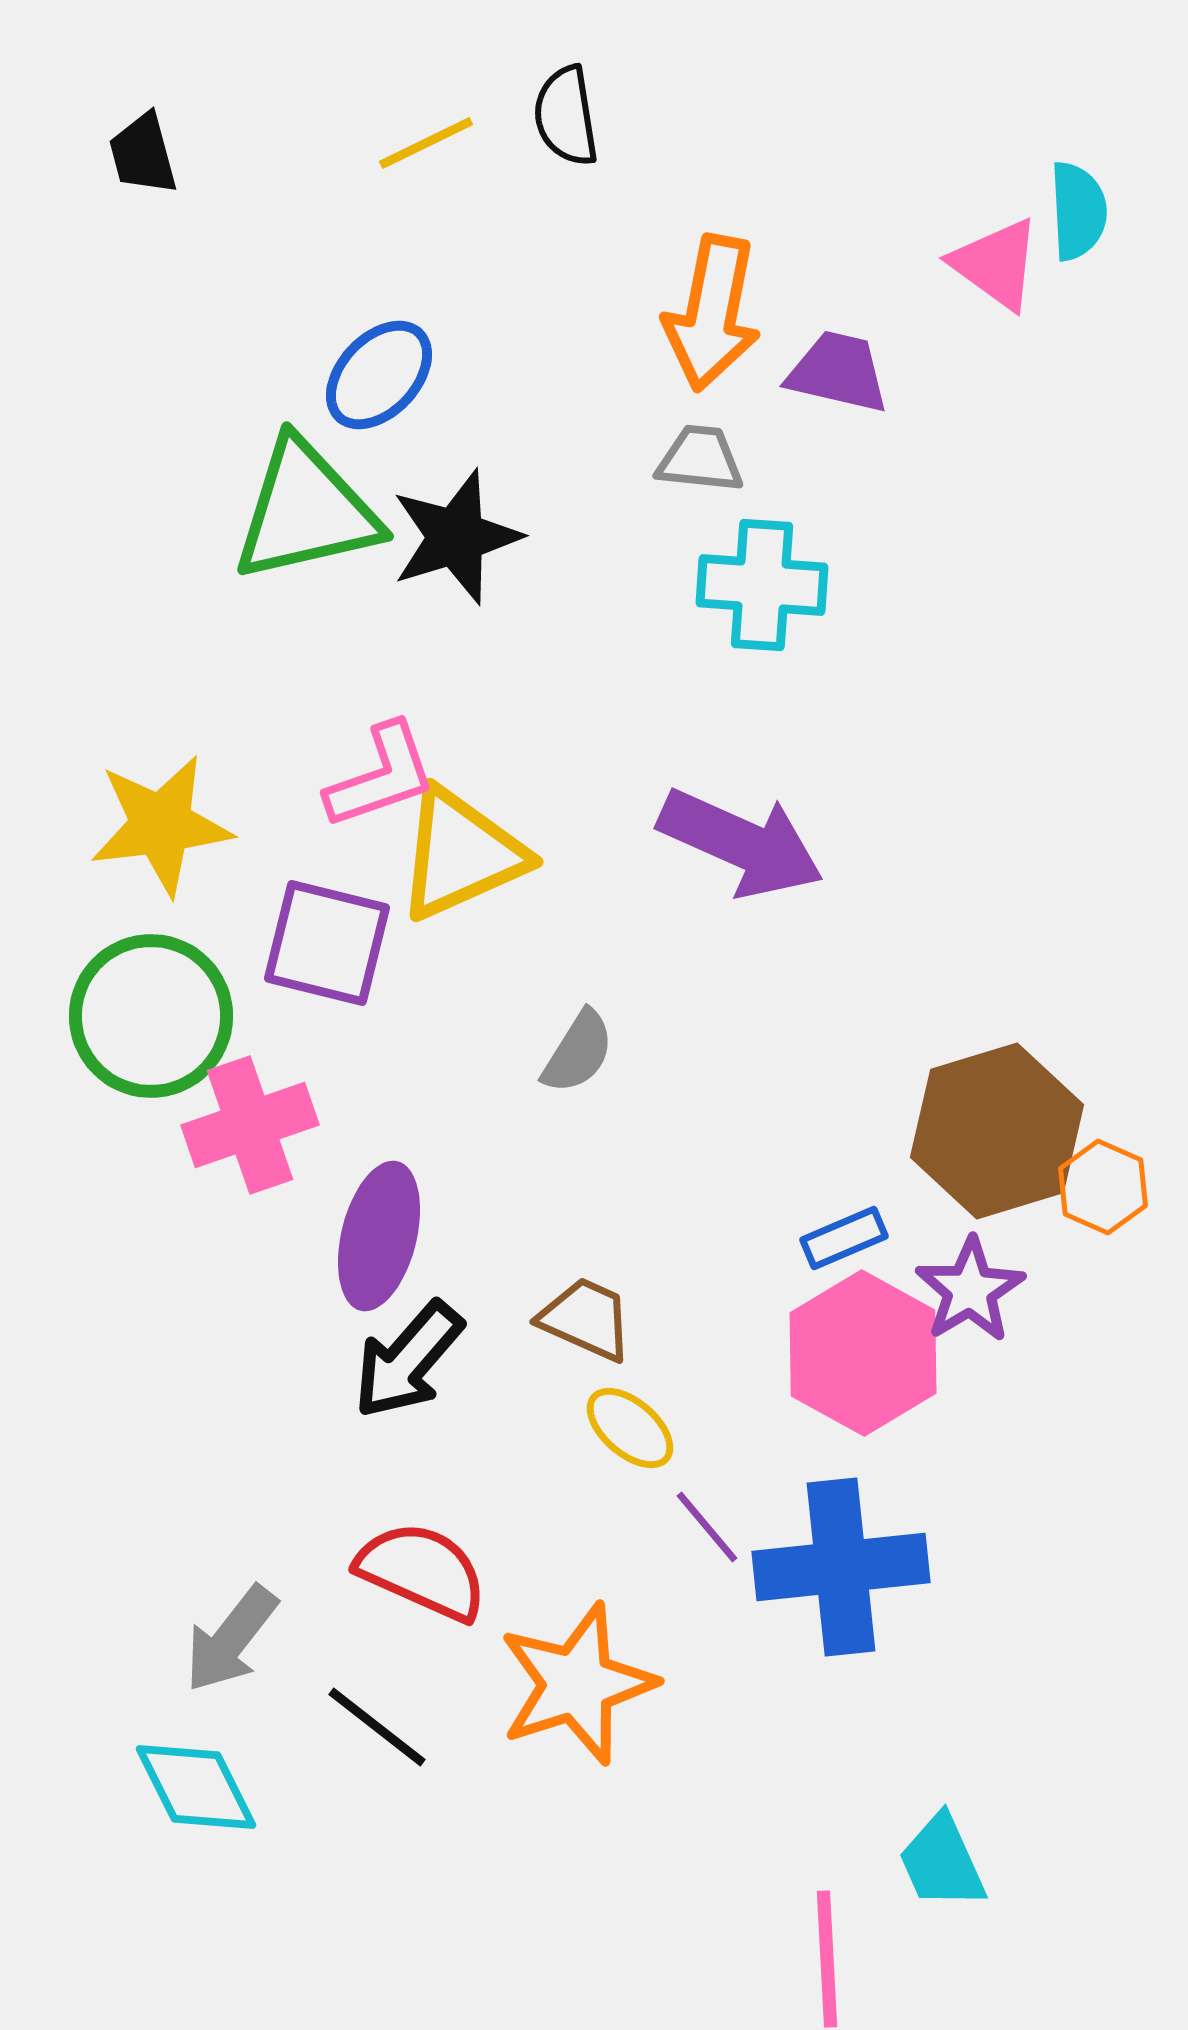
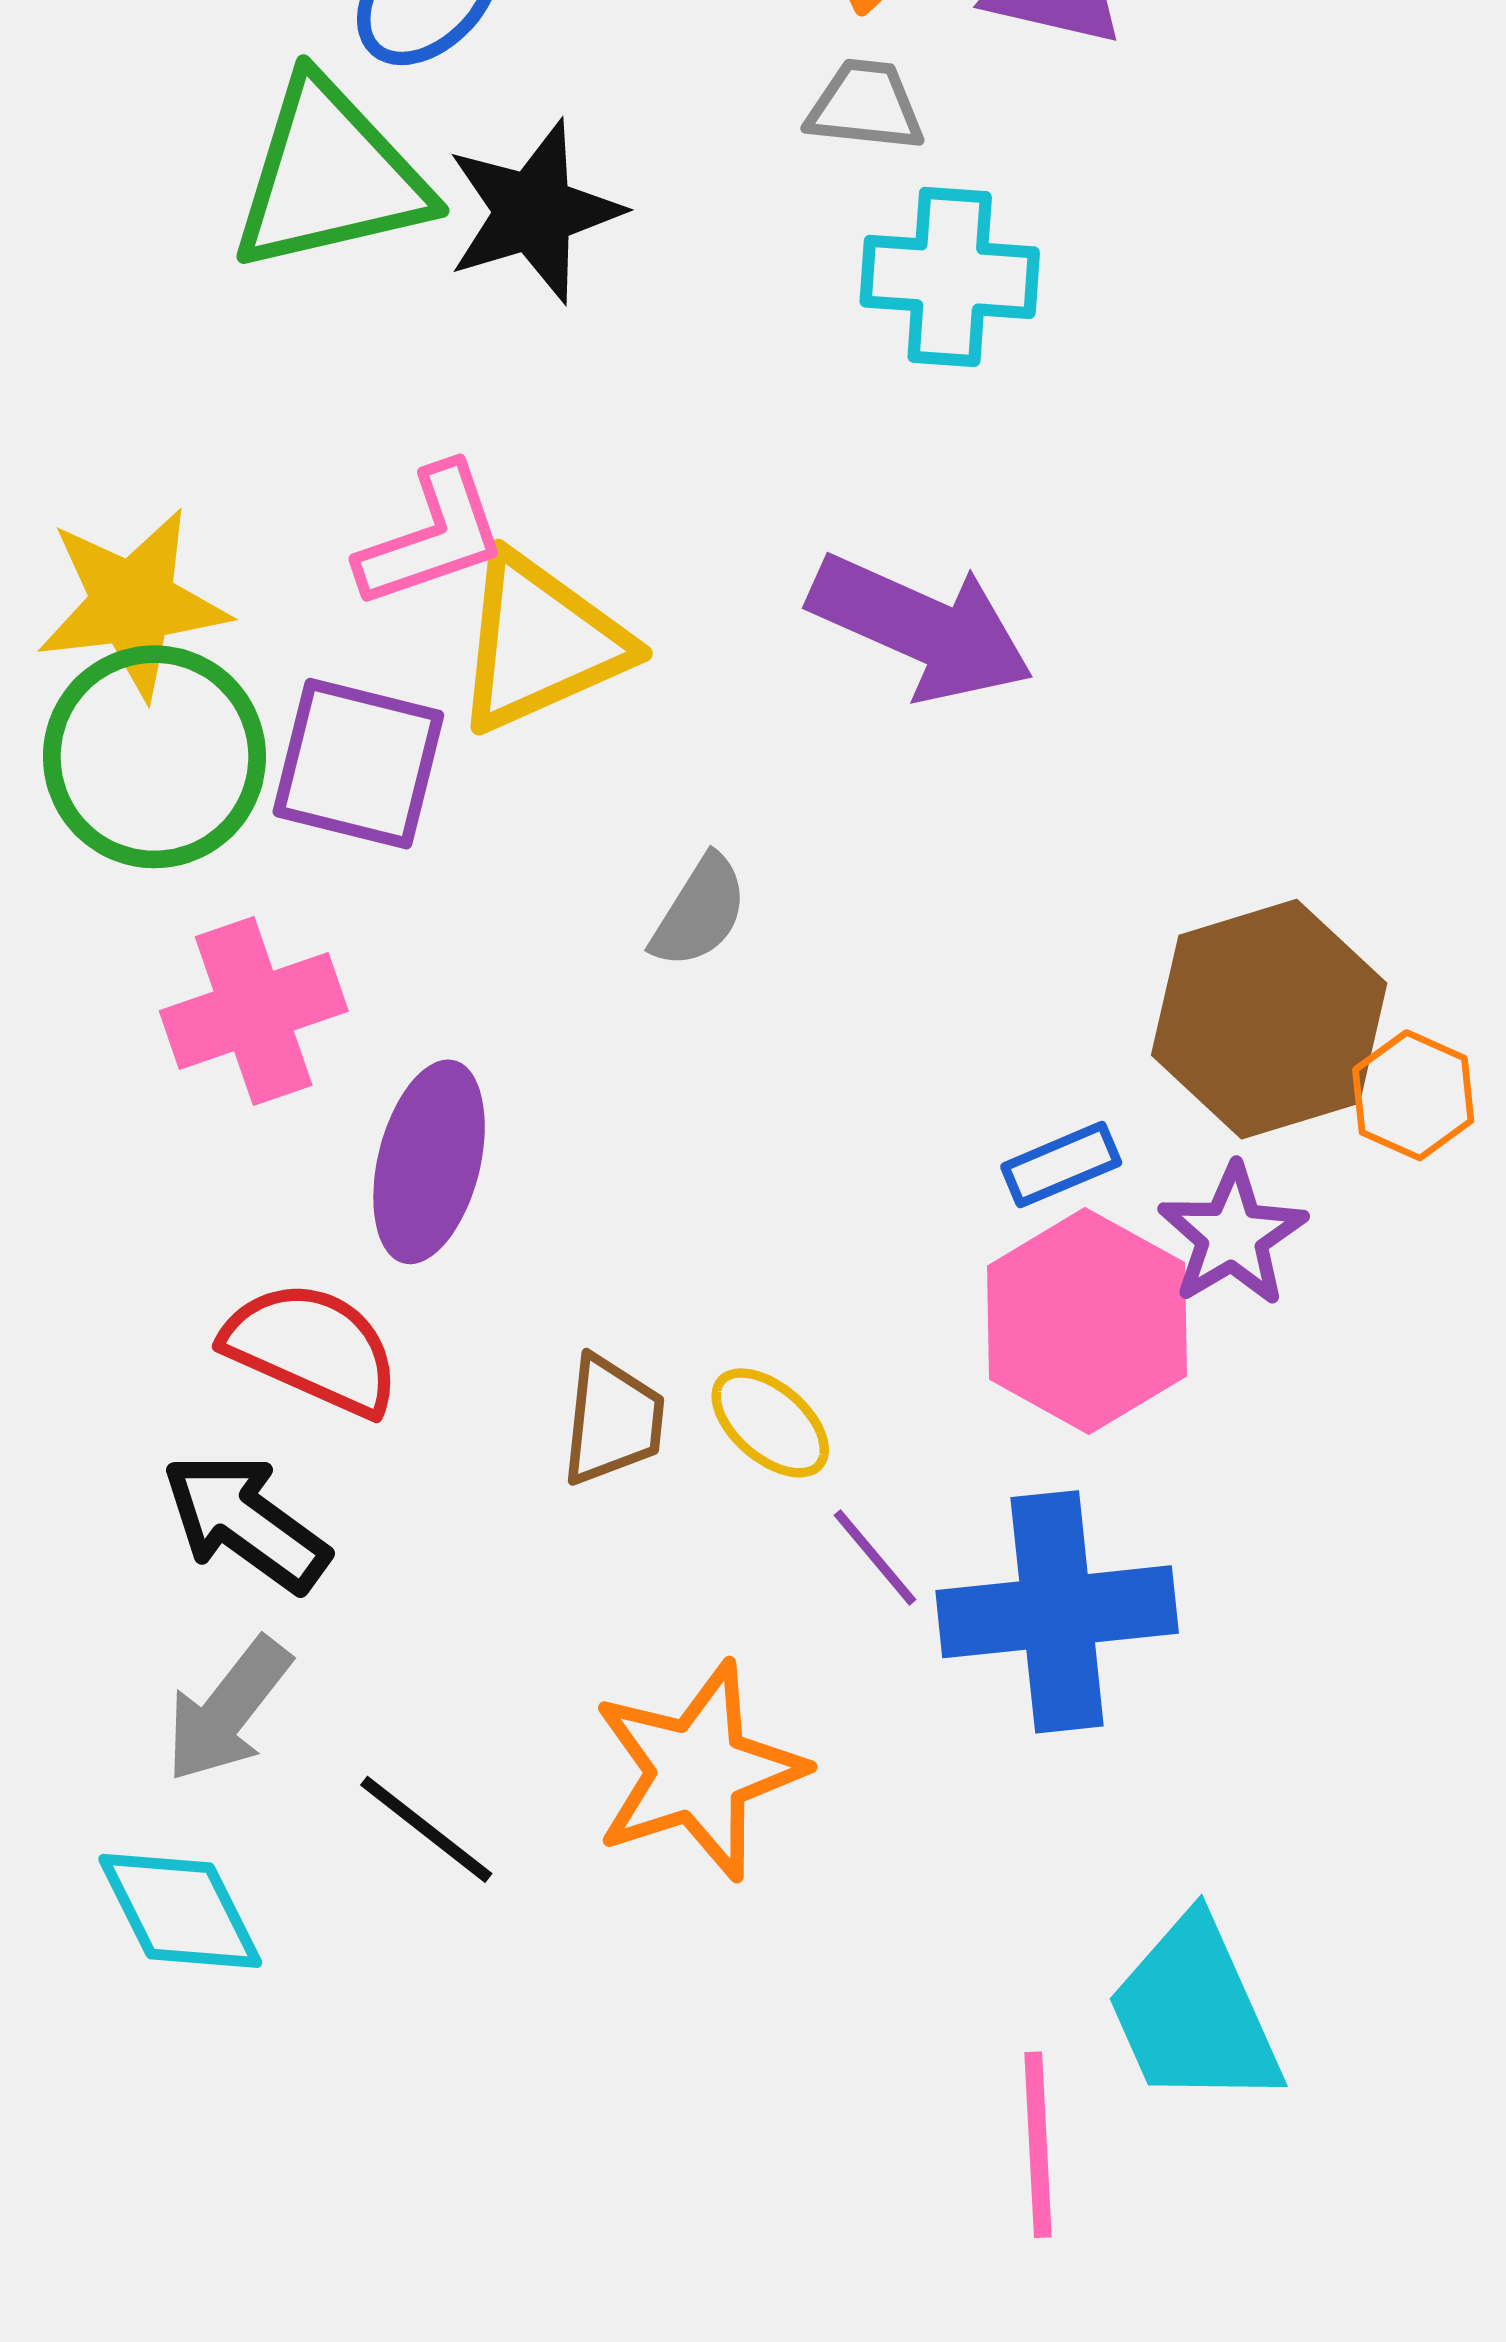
green circle: (151, 1016) -> (154, 757), moved
brown trapezoid: (586, 1319) -> (613, 1420), moved, turned 72
black arrow: (408, 1360) -> (246, 1522), moved, turned 85
red semicircle: (422, 1571) -> (312, 1348), moved
cyan trapezoid: (942, 1862) -> (1194, 2013), size x1.5

